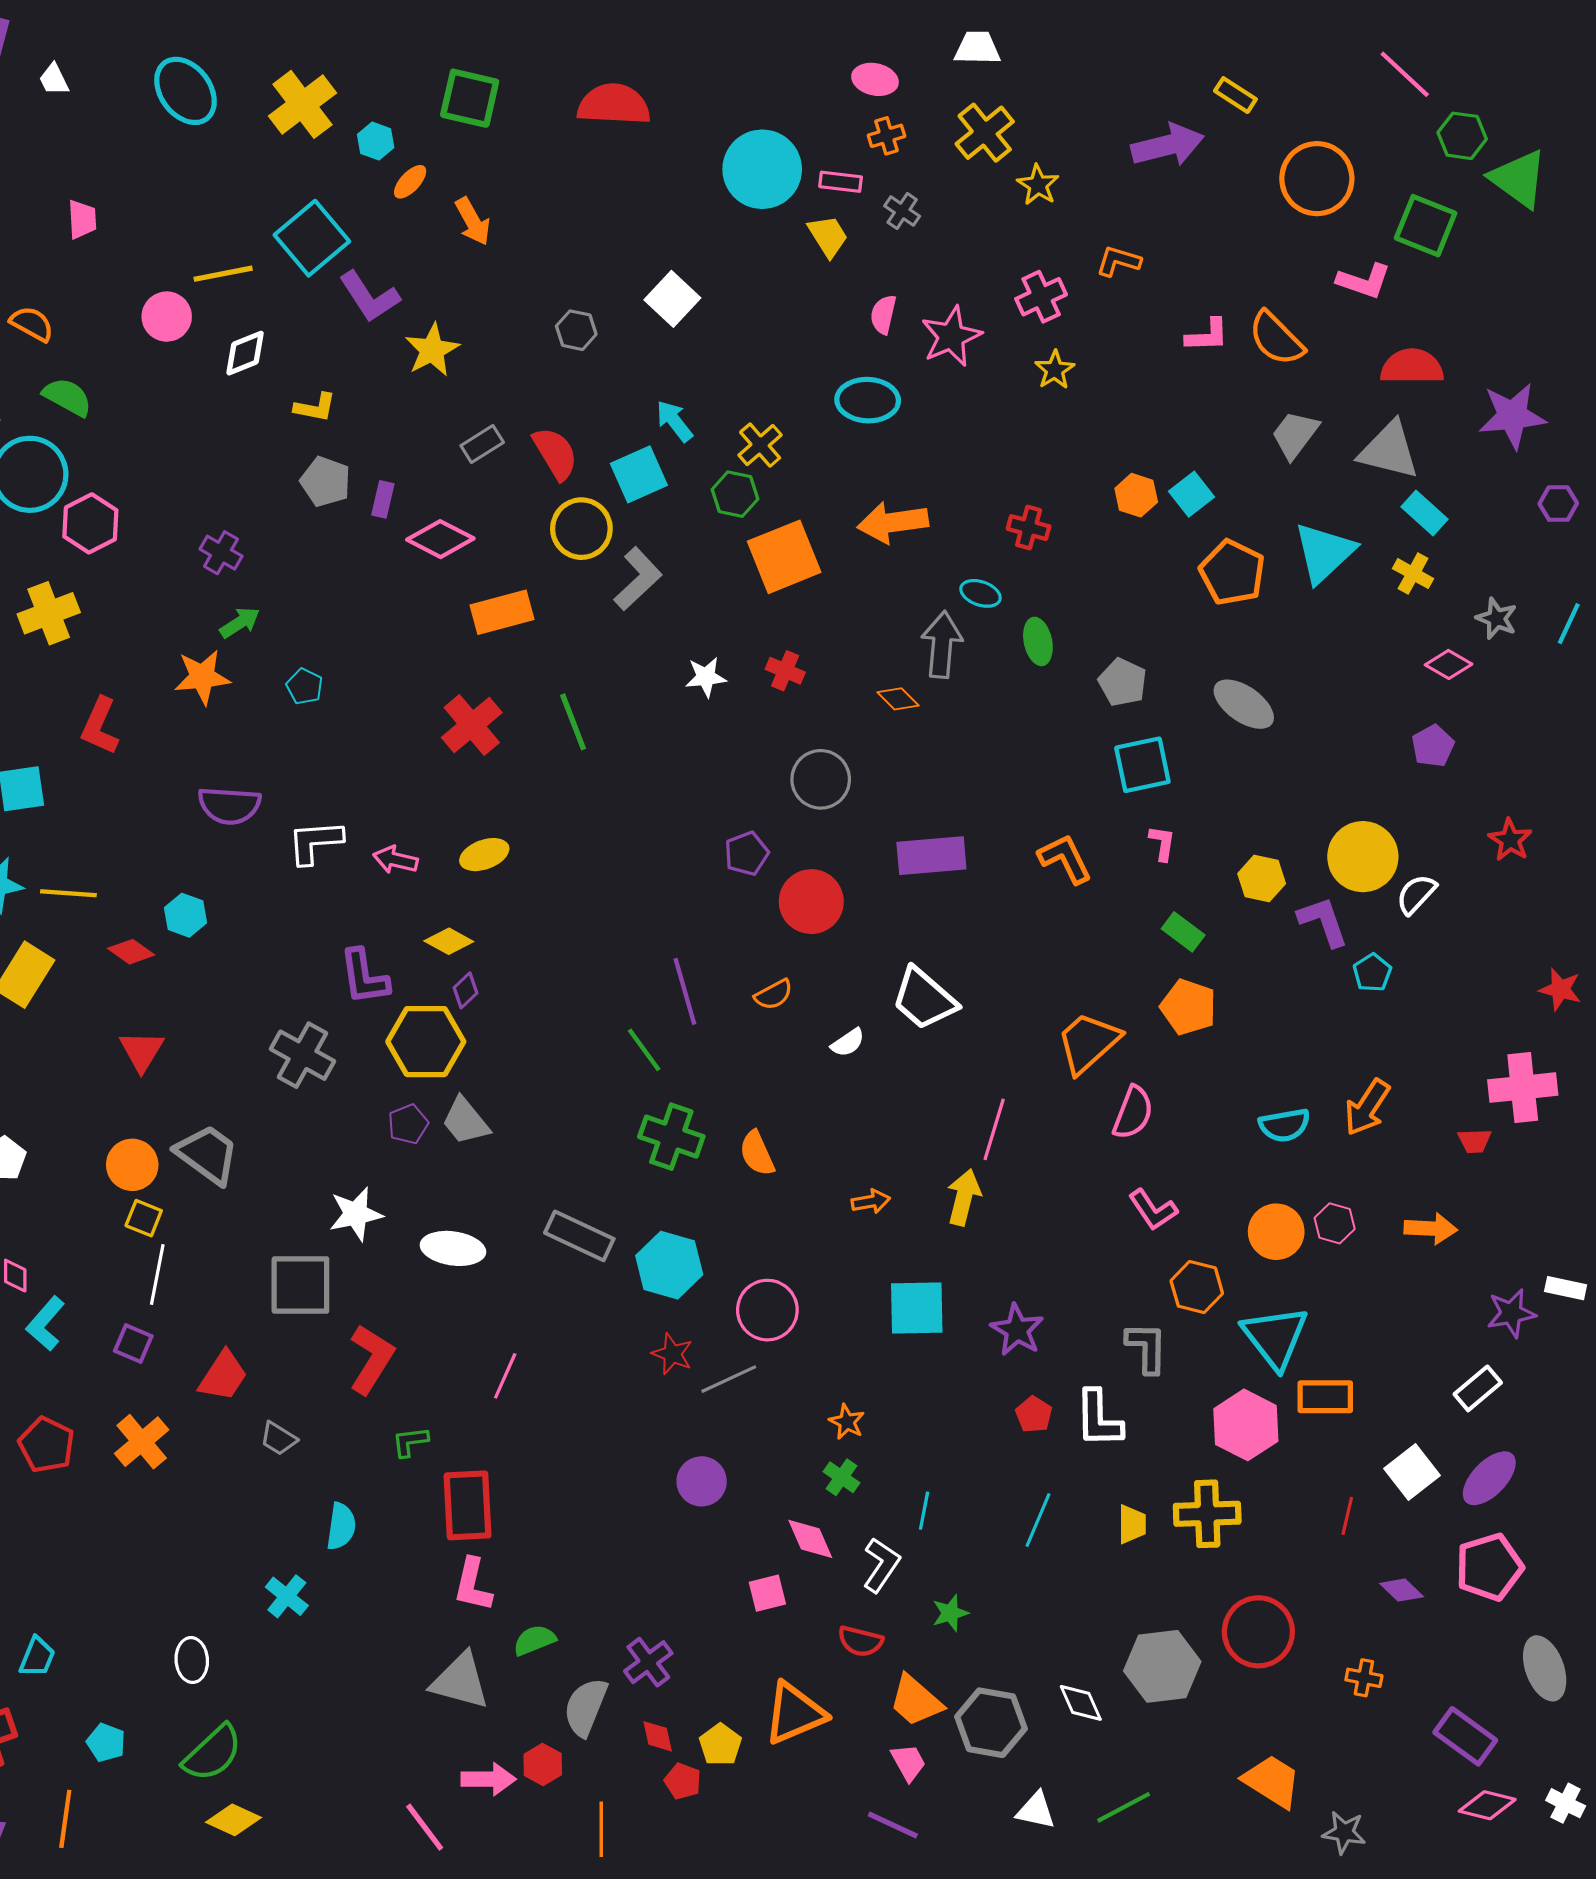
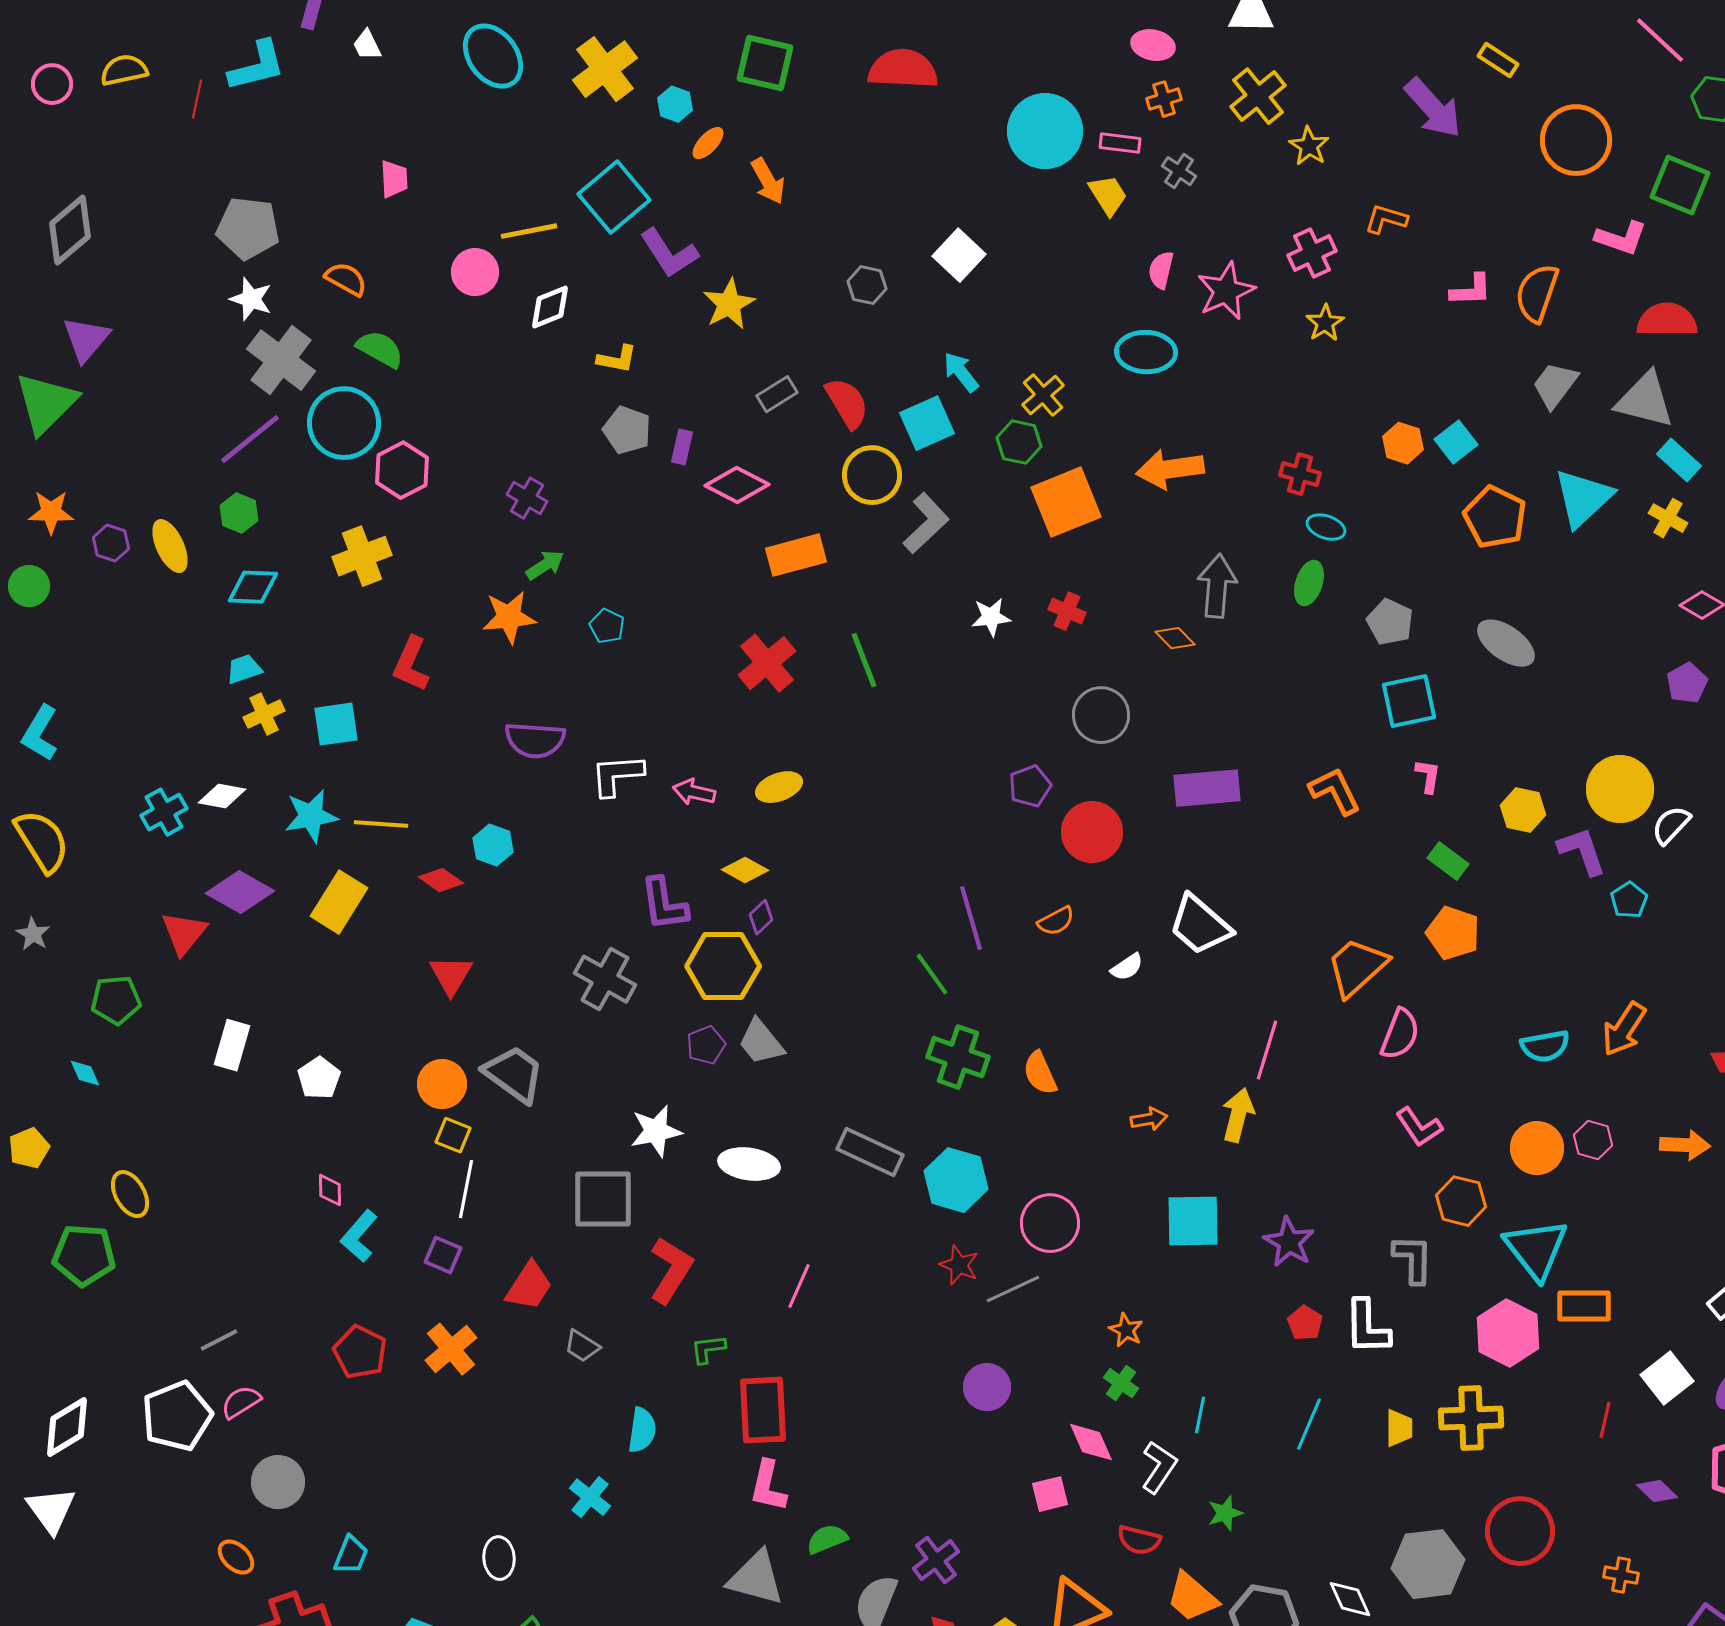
purple arrow: (1168, 145) -> (1433, 108), turned 62
orange semicircle: (1276, 338) -> (1537, 293), turned 64
cyan ellipse: (981, 593) -> (1326, 527), moved
green ellipse: (1038, 641) -> (1309, 583), turned 30

